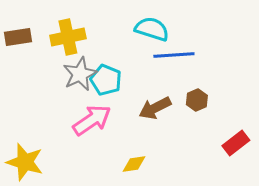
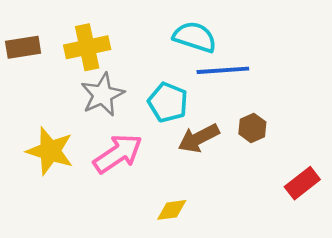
cyan pentagon: (106, 80) -> (168, 102), moved
yellow star: (25, 162) -> (50, 151), moved

